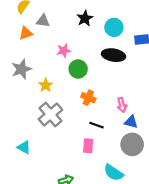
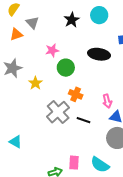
gray triangle: (43, 21) -> (32, 23), turned 40
cyan circle: (114, 27) -> (99, 15), moved
gray cross: (50, 115) -> (58, 112), moved
pink rectangle: (88, 146) -> (74, 163), moved

